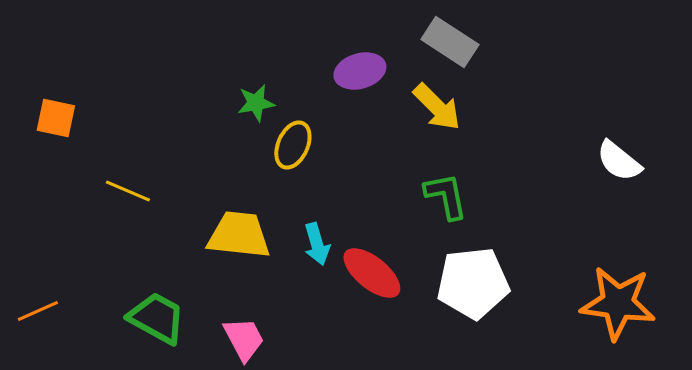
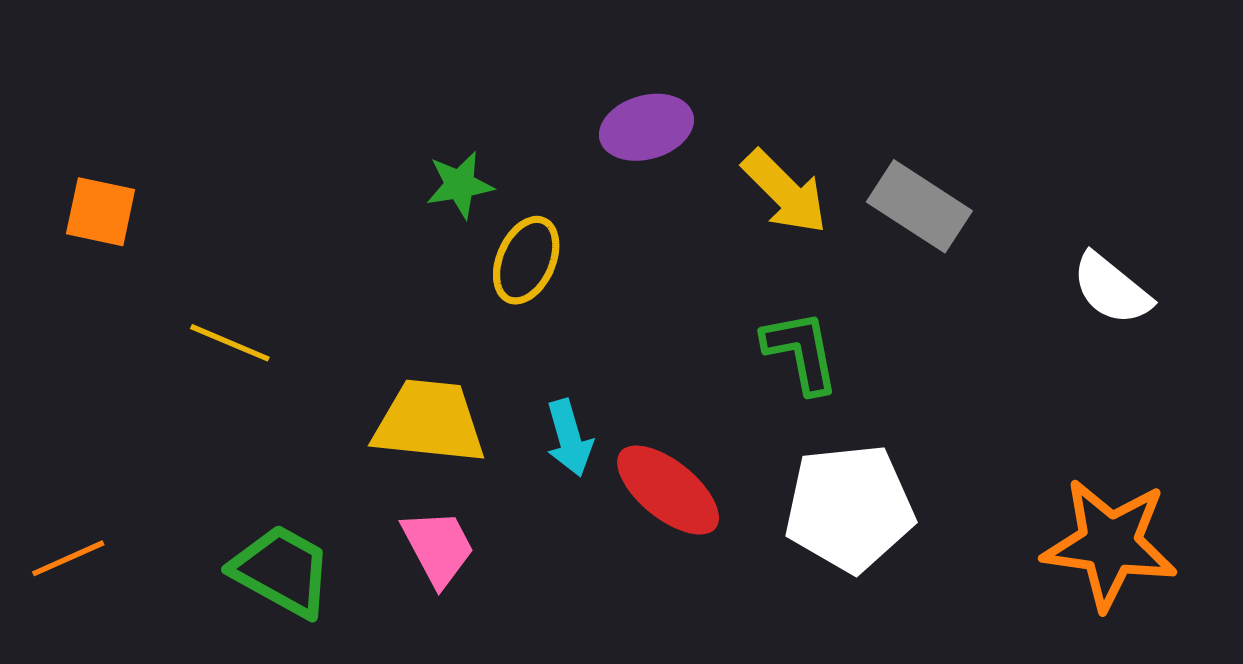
gray rectangle: (450, 42) -> (919, 206), moved
pink trapezoid: (244, 339) -> (438, 547), moved

